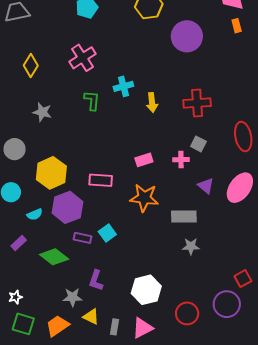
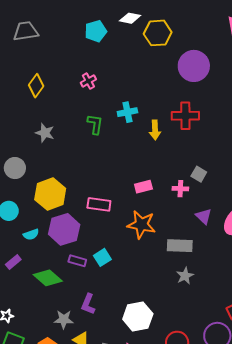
pink cross: (83, 58) -> (88, 81), size x0.6
red cross: (197, 103) -> (185, 116), moved
gray star: (191, 246) -> (185, 276), turned -30

